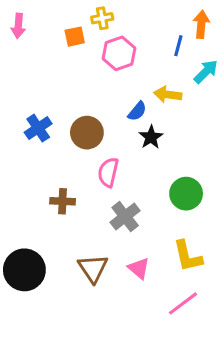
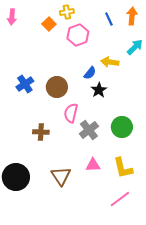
orange square: (75, 37) -> (49, 24), turned -32
blue line: (178, 46) -> (109, 19), moved, turned -40
gray cross: (125, 216) -> (89, 130), moved
pink triangle: (139, 268) -> (93, 165), moved, turned -42

